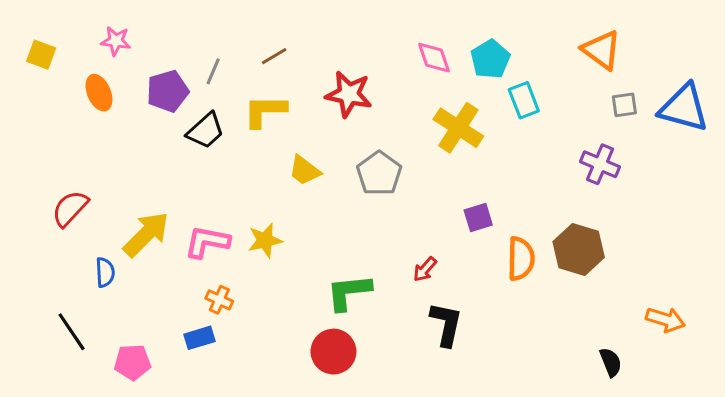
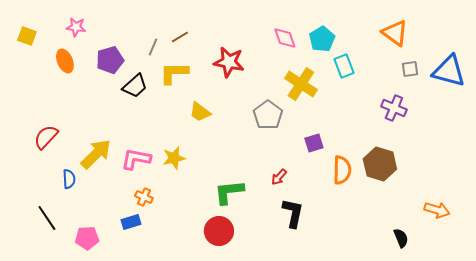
gray line: (213, 71) -> (153, 47), moved
gray pentagon: (379, 173) -> (268, 115), moved

